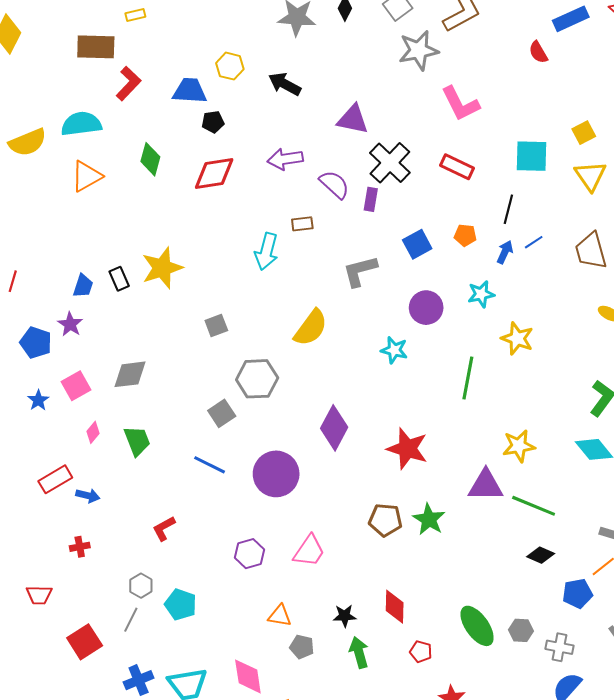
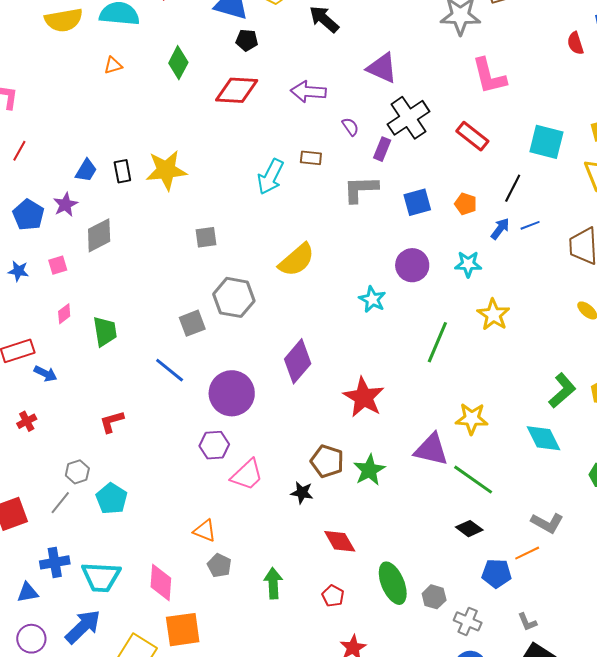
orange triangle: (86, 176) -> (113, 65), size x0.6
purple semicircle: (334, 184) -> (350, 127), size x0.6
gray L-shape: (360, 271) -> (361, 189), moved
gray diamond: (130, 374) -> (99, 235), moved, turned -33
pink square: (76, 386) -> (58, 265), size x0.7
blue star: (38, 400) -> (18, 271), turned 30
red cross: (80, 547) -> (27, 421), turned -30
purple hexagon: (250, 554) -> (214, 445), moved
red diamond: (395, 607) -> (340, 541), moved, turned -44
black star: (345, 616) -> (302, 493), moved

